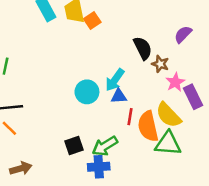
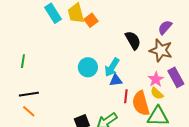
brown star: (160, 64) -> (161, 50), moved, size x1.6
pink star: (175, 82) -> (156, 79), moved
cyan circle: (87, 92) -> (88, 67), moved
yellow semicircle: (168, 115) -> (157, 93), size x0.6

